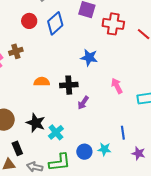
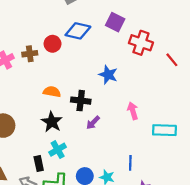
red circle: (29, 21) -> (53, 44), moved
blue diamond: (55, 23) -> (78, 31), turned 45
black star: (36, 123) -> (52, 122), moved
black rectangle: (17, 148) -> (39, 163), moved

